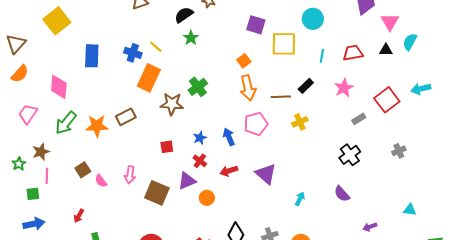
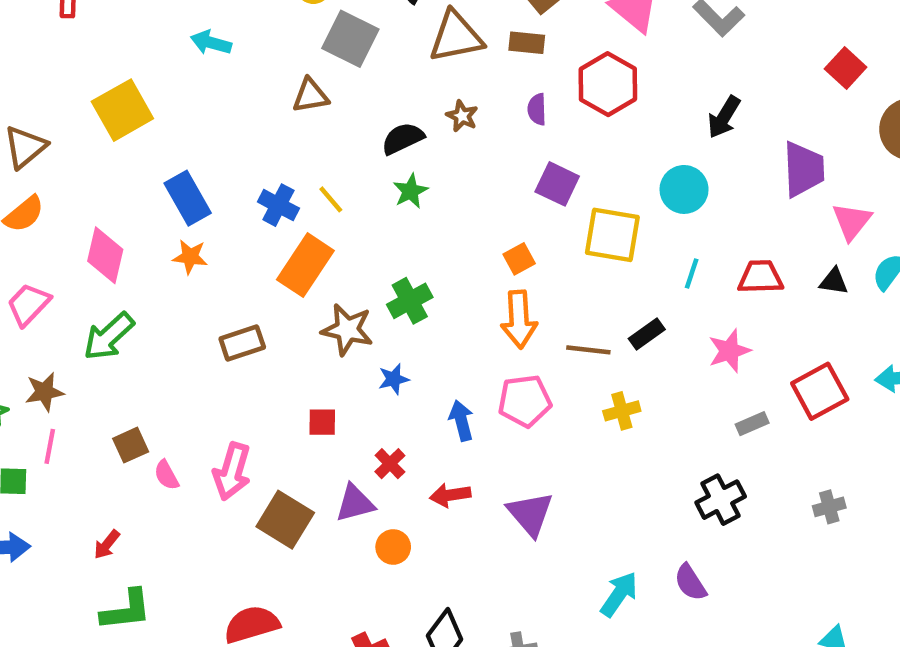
blue rectangle: (92, 56) -> (188, 198), turned -40
orange star: (97, 126) -> (190, 257), moved, size x0.7
blue star: (200, 138) -> (394, 379), moved
pink arrow: (130, 175) -> (232, 471), size x1.4
cyan arrow: (300, 199) -> (619, 594), moved, size x1.5

